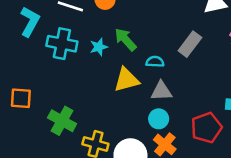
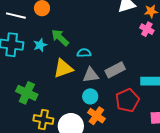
gray rectangle: (190, 44) -> (115, 70), moved, turned 30
green cross: (62, 121) -> (27, 93), moved

